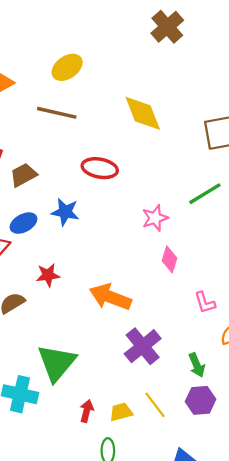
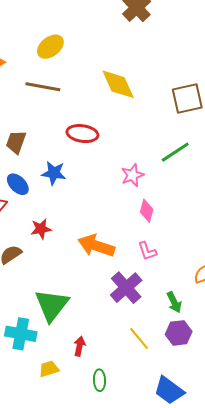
brown trapezoid: (23, 175) -> (16, 142), turned -40
blue ellipse: (23, 223) -> (18, 184), turned 75
pink L-shape: (205, 303) -> (147, 251), moved
yellow trapezoid: (121, 412) -> (49, 369), moved

